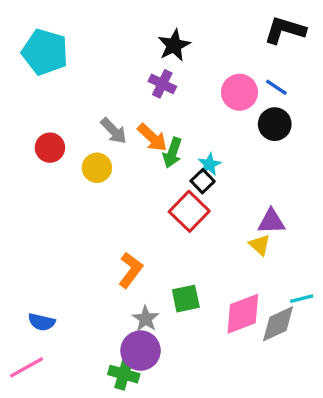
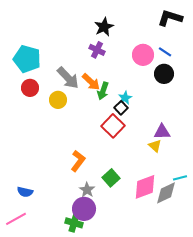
cyan pentagon: (45, 52) -> (27, 59), moved
gray arrow: (114, 131) -> (68, 78), size x1.4
green square: (186, 299) -> (111, 178), turned -30

